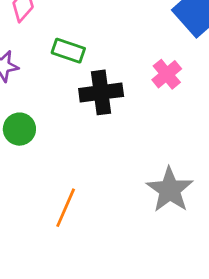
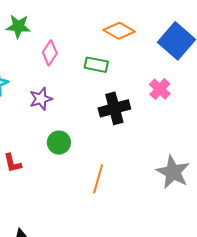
green rectangle: (68, 51) -> (96, 65), moved
orange line: (66, 208) -> (98, 179), moved

